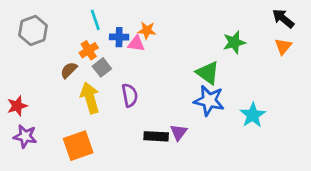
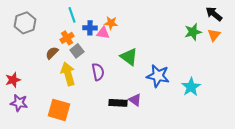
green star: (234, 42) -> (193, 32), moved
green triangle: (208, 73) -> (129, 57), moved
purple triangle: (179, 132) -> (135, 100), turned -32
orange square: (78, 146) -> (59, 110), turned 35

